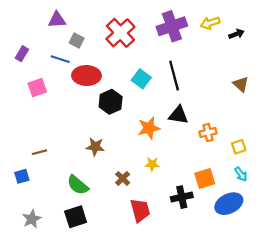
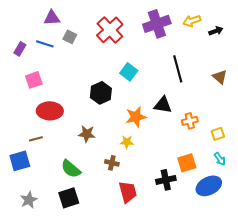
blue line: (60, 59) -> (45, 44), moved
red ellipse: (86, 76) -> (50, 111), moved
black line: (174, 76) -> (178, 69), moved
yellow star: (152, 164) -> (127, 142), moved
blue square: (22, 176) -> (20, 161), size x1.5
brown cross: (123, 178) -> (112, 163), turned -32

